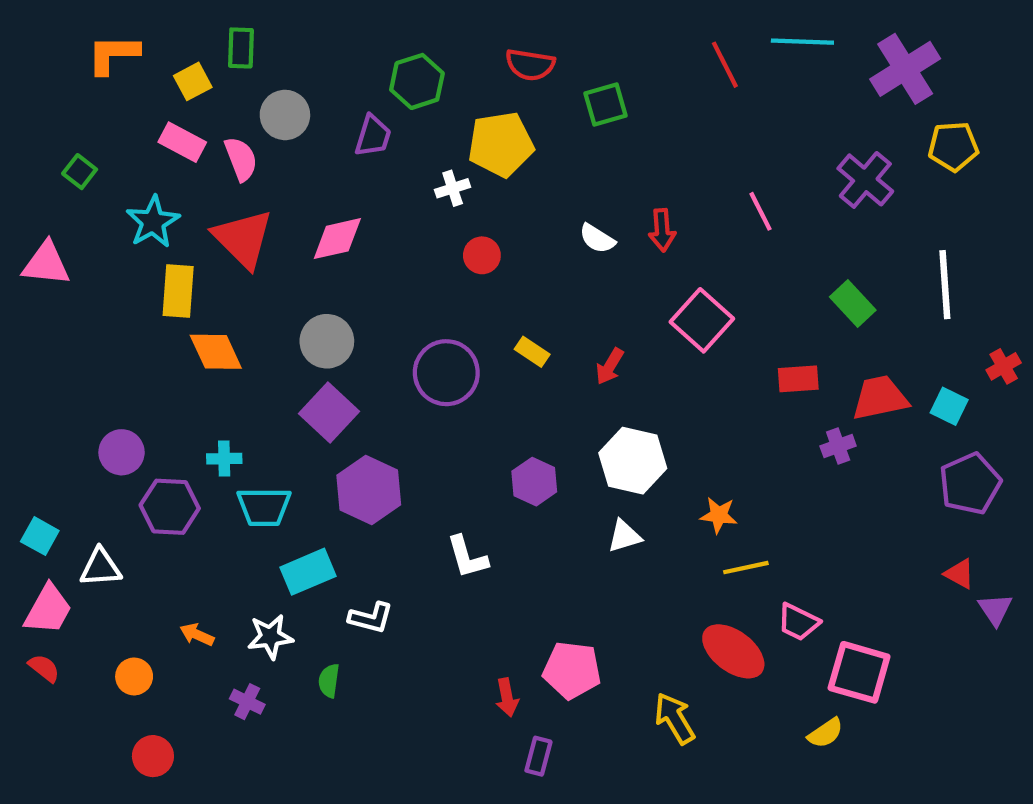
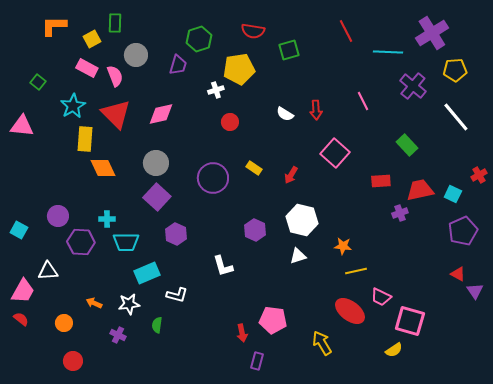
cyan line: (802, 42) -> (388, 52), moved
white line: (945, 285) -> (456, 117), moved, turned -36
purple hexagon: (369, 490) -> (176, 234), size x0.7
cyan square: (40, 536) -> (19, 230), moved

